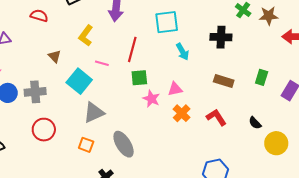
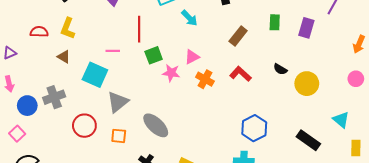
red semicircle: (39, 16) -> (39, 32), moved
yellow L-shape: (86, 36) -> (68, 28), moved
brown rectangle: (224, 81) -> (238, 36), turned -54
red circle: (44, 130) -> (84, 126), moved

